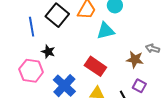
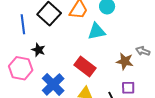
purple square: (139, 86) -> (128, 88), turned -32

